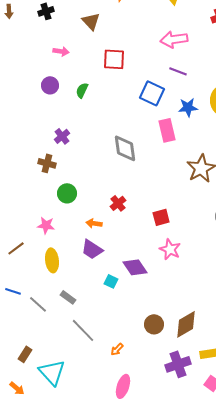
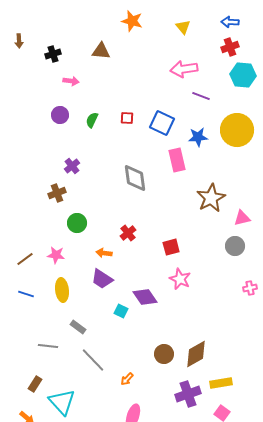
black cross: (46, 11) -> (53, 54), moved
brown triangle: (91, 21) -> (101, 51), turned -42
red square: (114, 59) -> (127, 118), moved, size x0.6
purple line: (178, 71) -> (201, 96), moved
brown cross: (47, 163) -> (57, 193), turned -36
brown line: (16, 248) -> (25, 259), moved
blue line: (13, 291) -> (26, 294), moved
gray line: (38, 304) -> (48, 346), moved, turned -36

